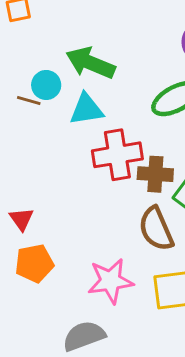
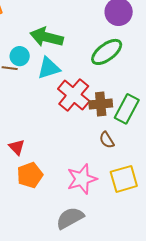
red cross: (117, 155) -> (74, 95), turned -32
brown semicircle: (156, 229) -> (107, 140), size x0.6

